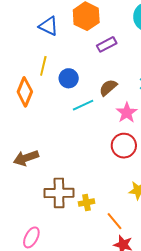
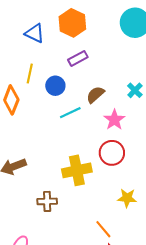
purple rectangle: (107, 44) -> (78, 58), moved
brown cross: (59, 193) -> (47, 201), size x0.7
yellow cross: (86, 203) -> (77, 170), moved, size x1.8

